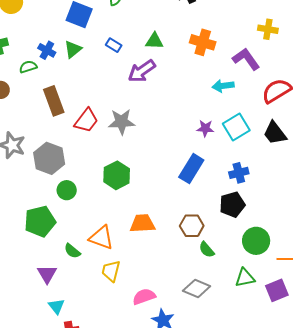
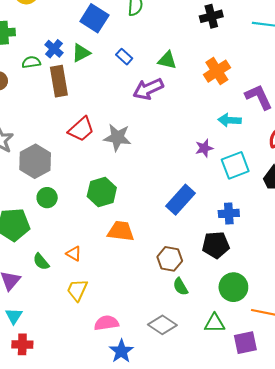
orange cross: (203, 42) -> (217, 71), turned 30
brown rectangle: (54, 101) -> (59, 81), moved
purple star: (205, 128) -> (204, 148), moved, turned -30
orange trapezoid: (142, 223) -> (121, 231), moved
orange triangle: (101, 238) -> (74, 254), size x0.6

